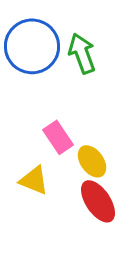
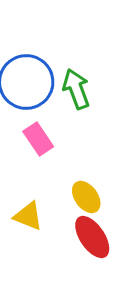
pink rectangle: (58, 137) -> (38, 139), moved

